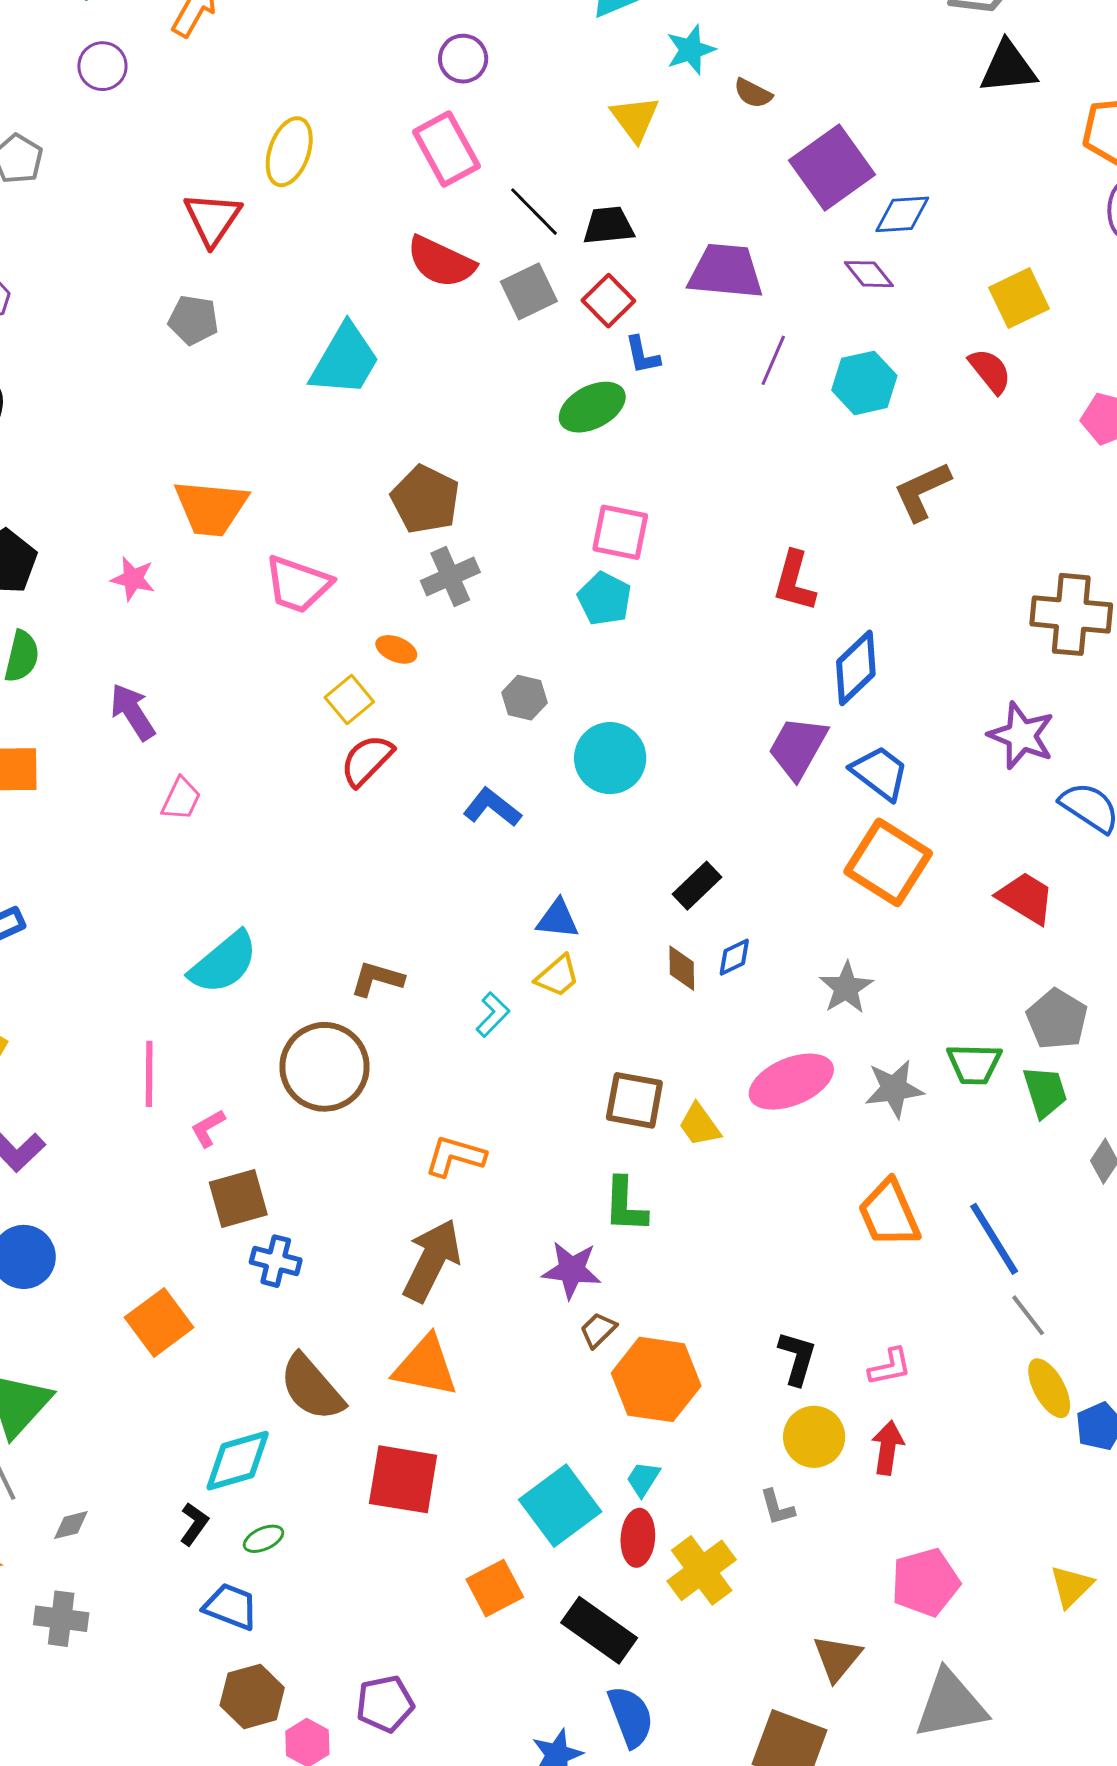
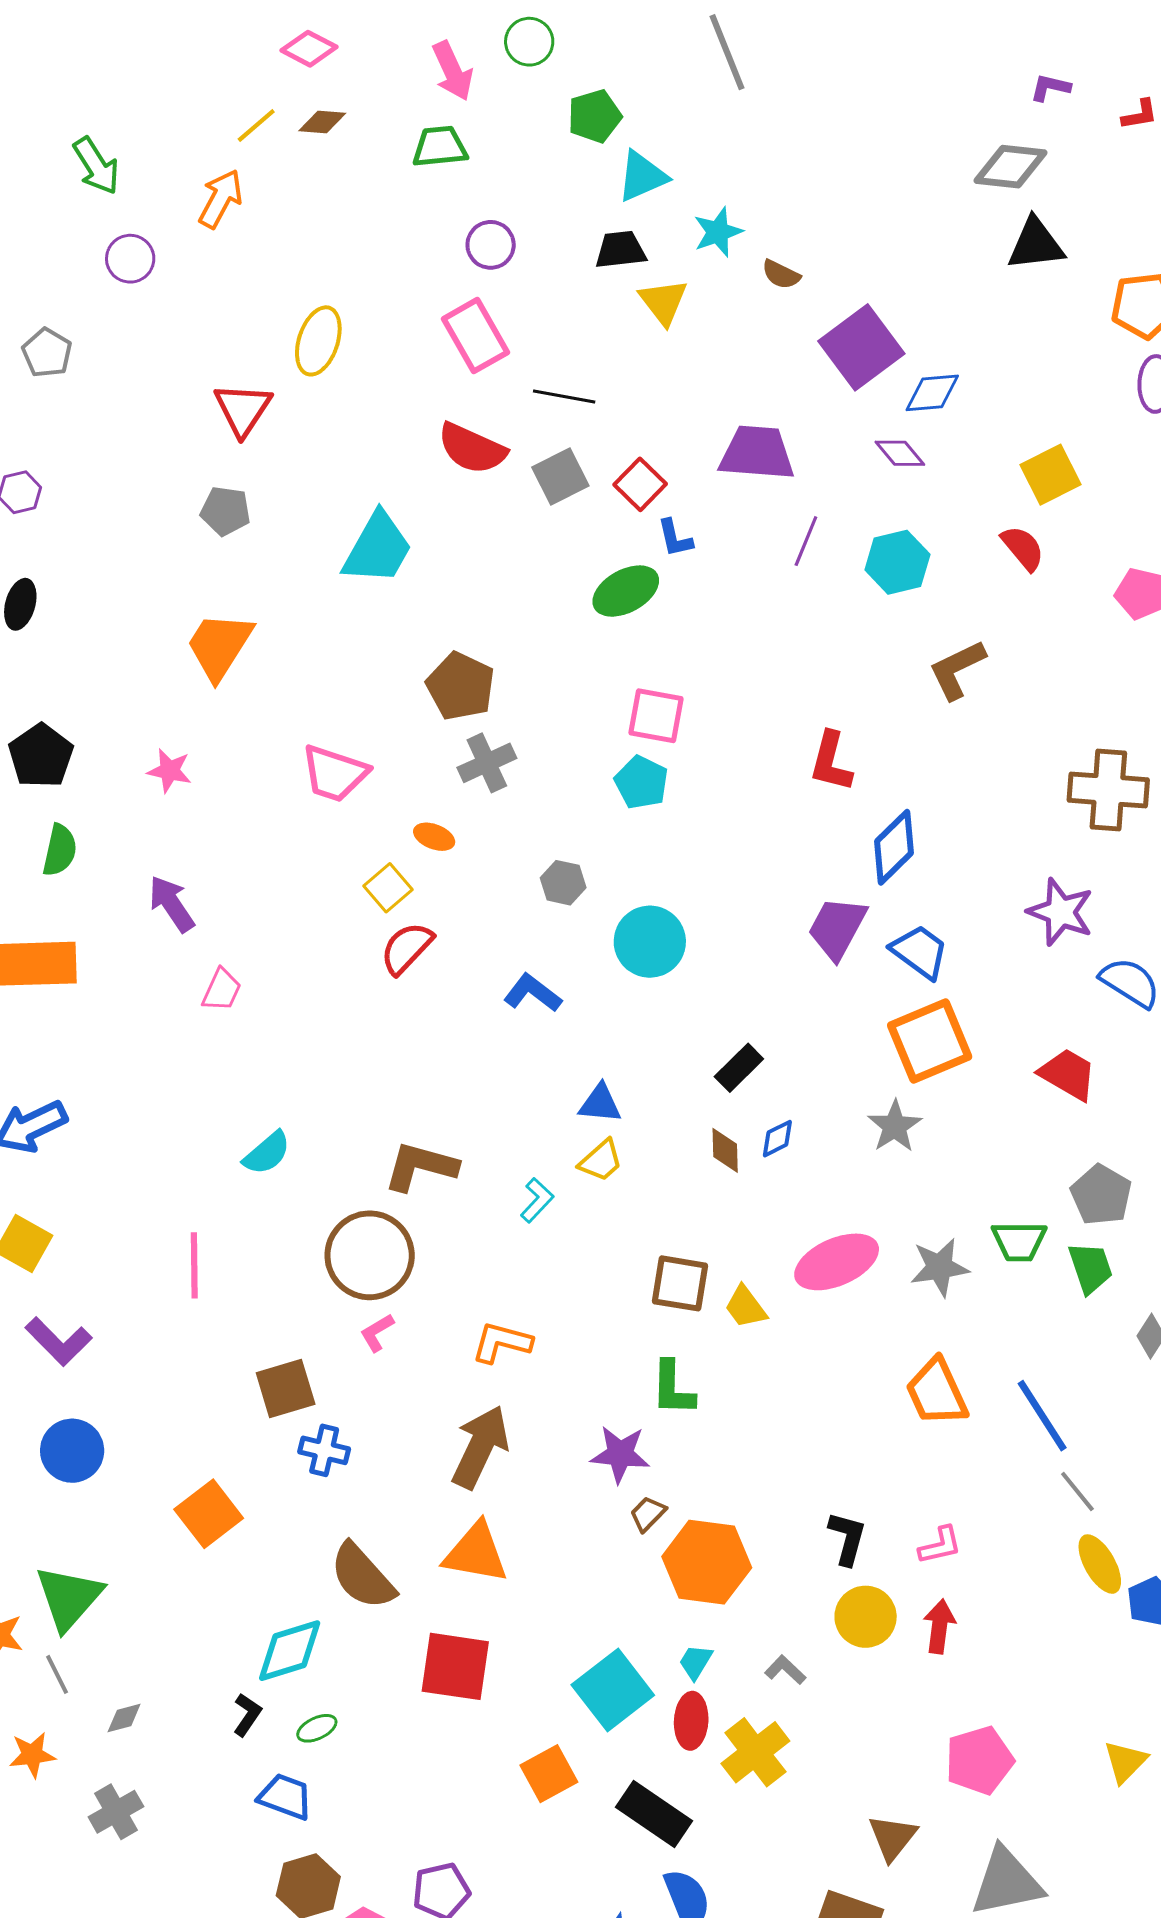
black line: (534, 212) -> (564, 397), turned -34
black trapezoid: (608, 226) -> (620, 250), moved
orange trapezoid: (211, 508) -> (219, 646), moved, turned 118
orange square: (888, 862) -> (930, 1041), turned 36
cyan semicircle: (224, 963) -> (267, 1153), size x0.7
brown L-shape: (377, 979) -> (421, 1167), size x1.4
gray star: (846, 988) -> (895, 1126), moved
pink L-shape: (208, 1128) -> (377, 1333), moved
gray L-shape: (777, 1507) -> (785, 1670), moved, turned 150
gray cross: (61, 1619) -> (116, 1812), turned -36

